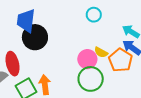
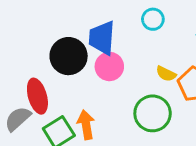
blue trapezoid: (26, 21) -> (102, 38), moved
pink circle: (87, 59) -> (109, 66), moved

